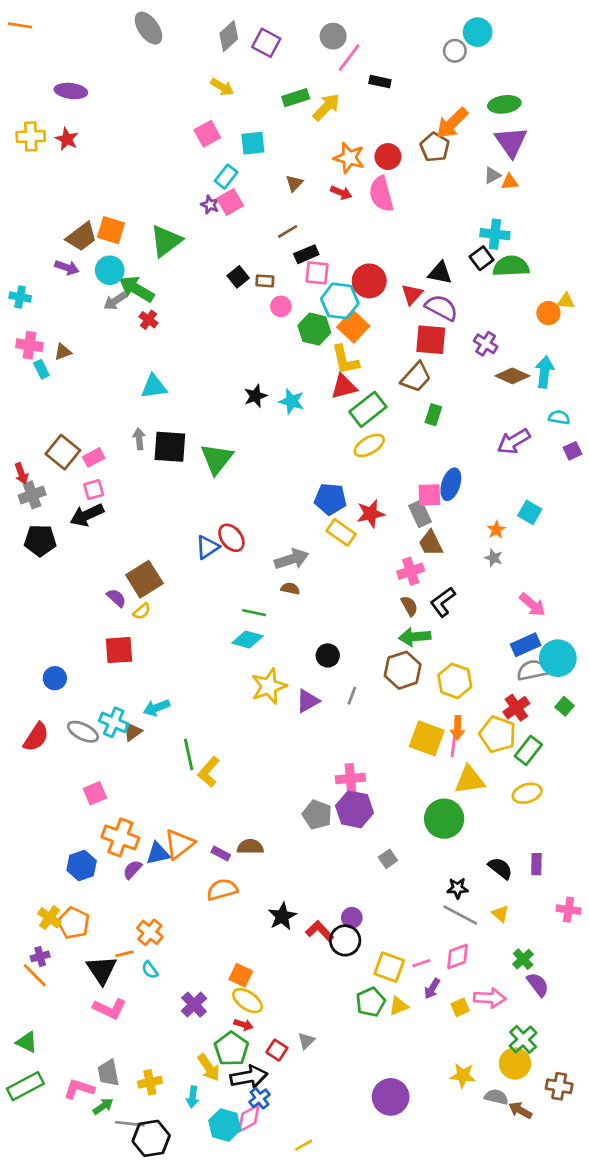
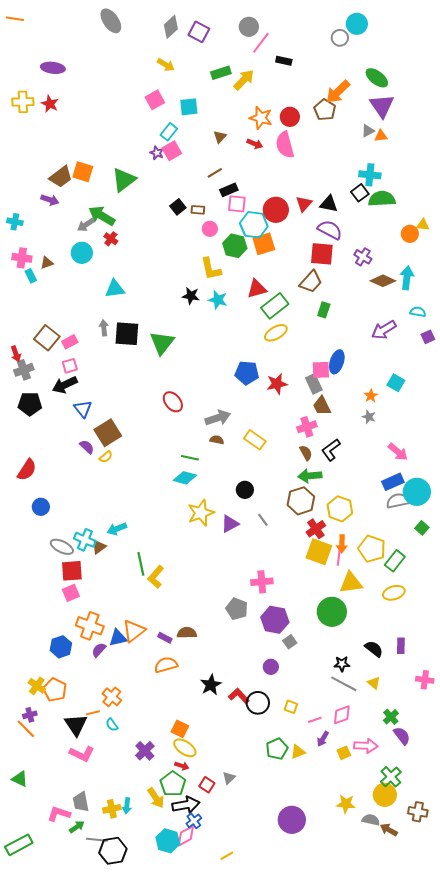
green ellipse: (504, 104) -> (377, 78), turned 45
cyan circle: (110, 270) -> (82, 253), moved
red triangle: (412, 294) -> (304, 204), moved
orange square: (353, 326) -> (264, 244), turned 30
yellow L-shape: (345, 360) -> (211, 269), moved
black star: (256, 396) -> (191, 296), turned 30
yellow rectangle: (341, 532) -> (255, 440), moved
blue triangle: (207, 547) -> (83, 409), moved, turned -36
red square: (119, 650) -> (72, 571), moved
gray line: (352, 696) -> (263, 520), turned -56
red cross: (516, 708) -> (316, 529), moved
red semicircle: (36, 737) -> (27, 470), moved
purple hexagon: (354, 809) -> (275, 620), moved
purple circle: (352, 918) -> (271, 667), moved
yellow square: (389, 967) -> (291, 707), moved, size x0.6
green rectangle: (25, 1086) -> (19, 845), moved
cyan arrow: (193, 1097) -> (127, 806), moved

